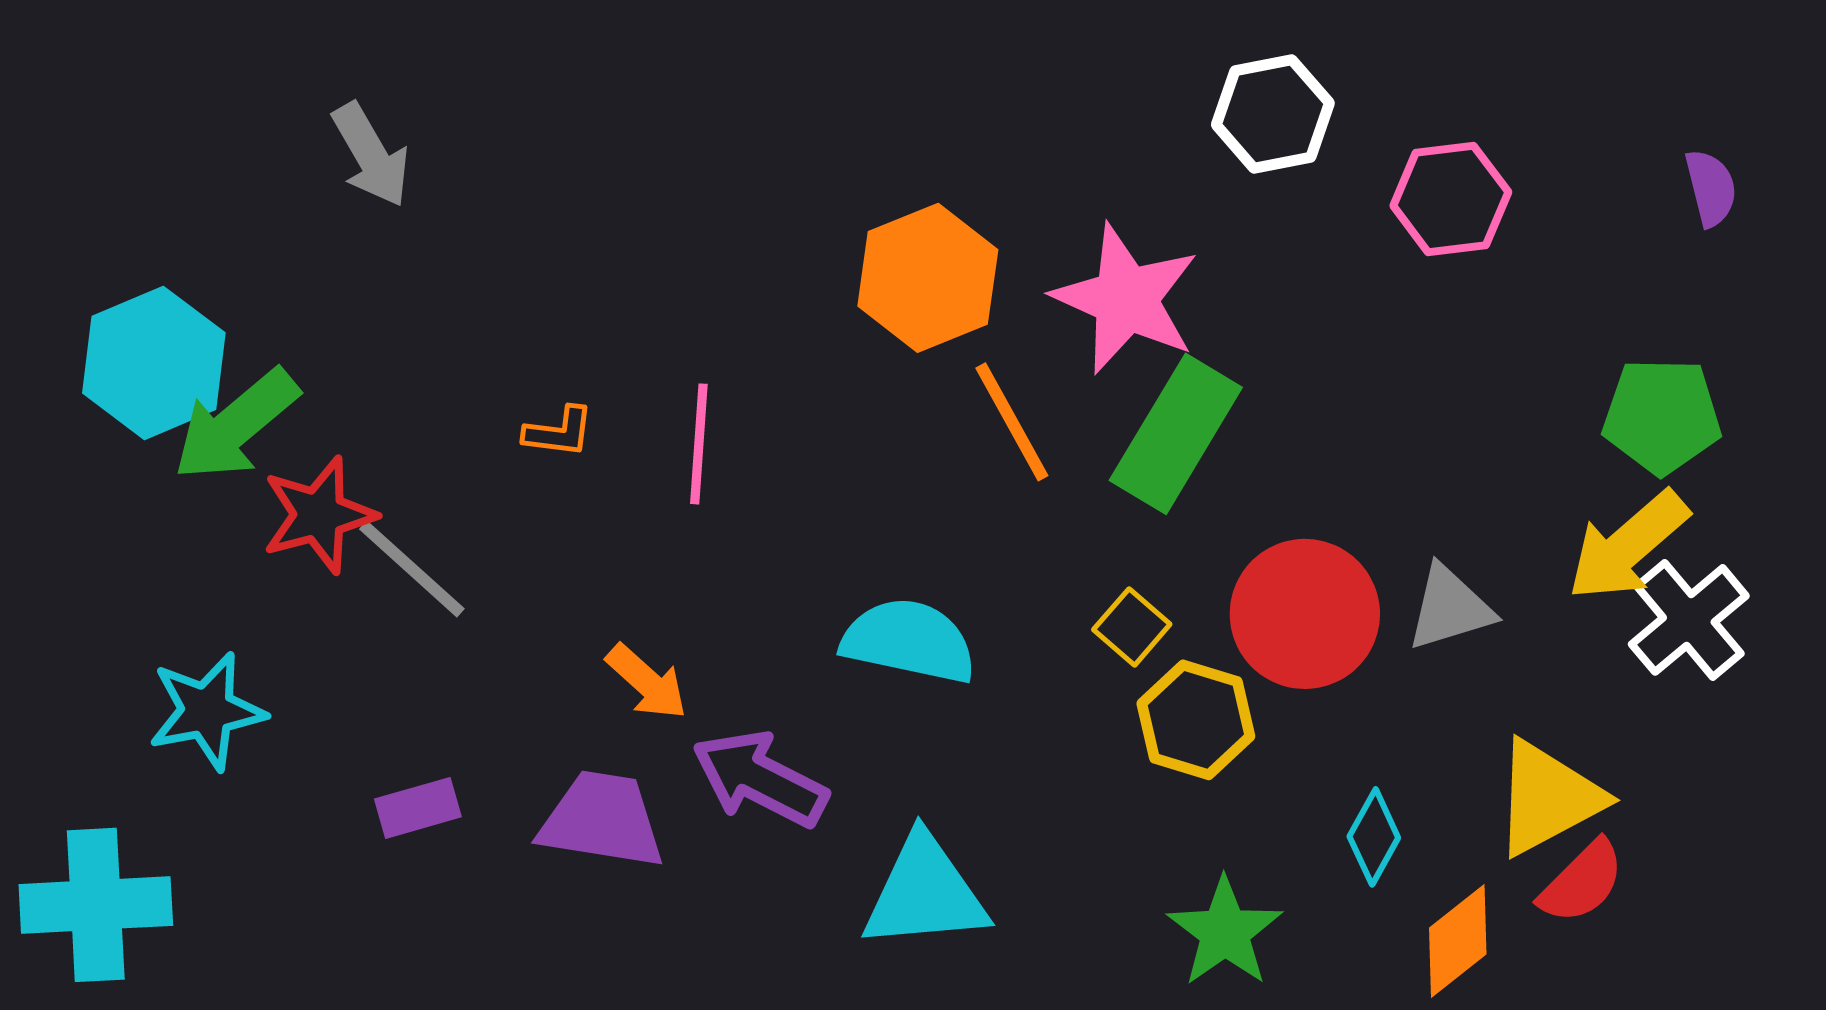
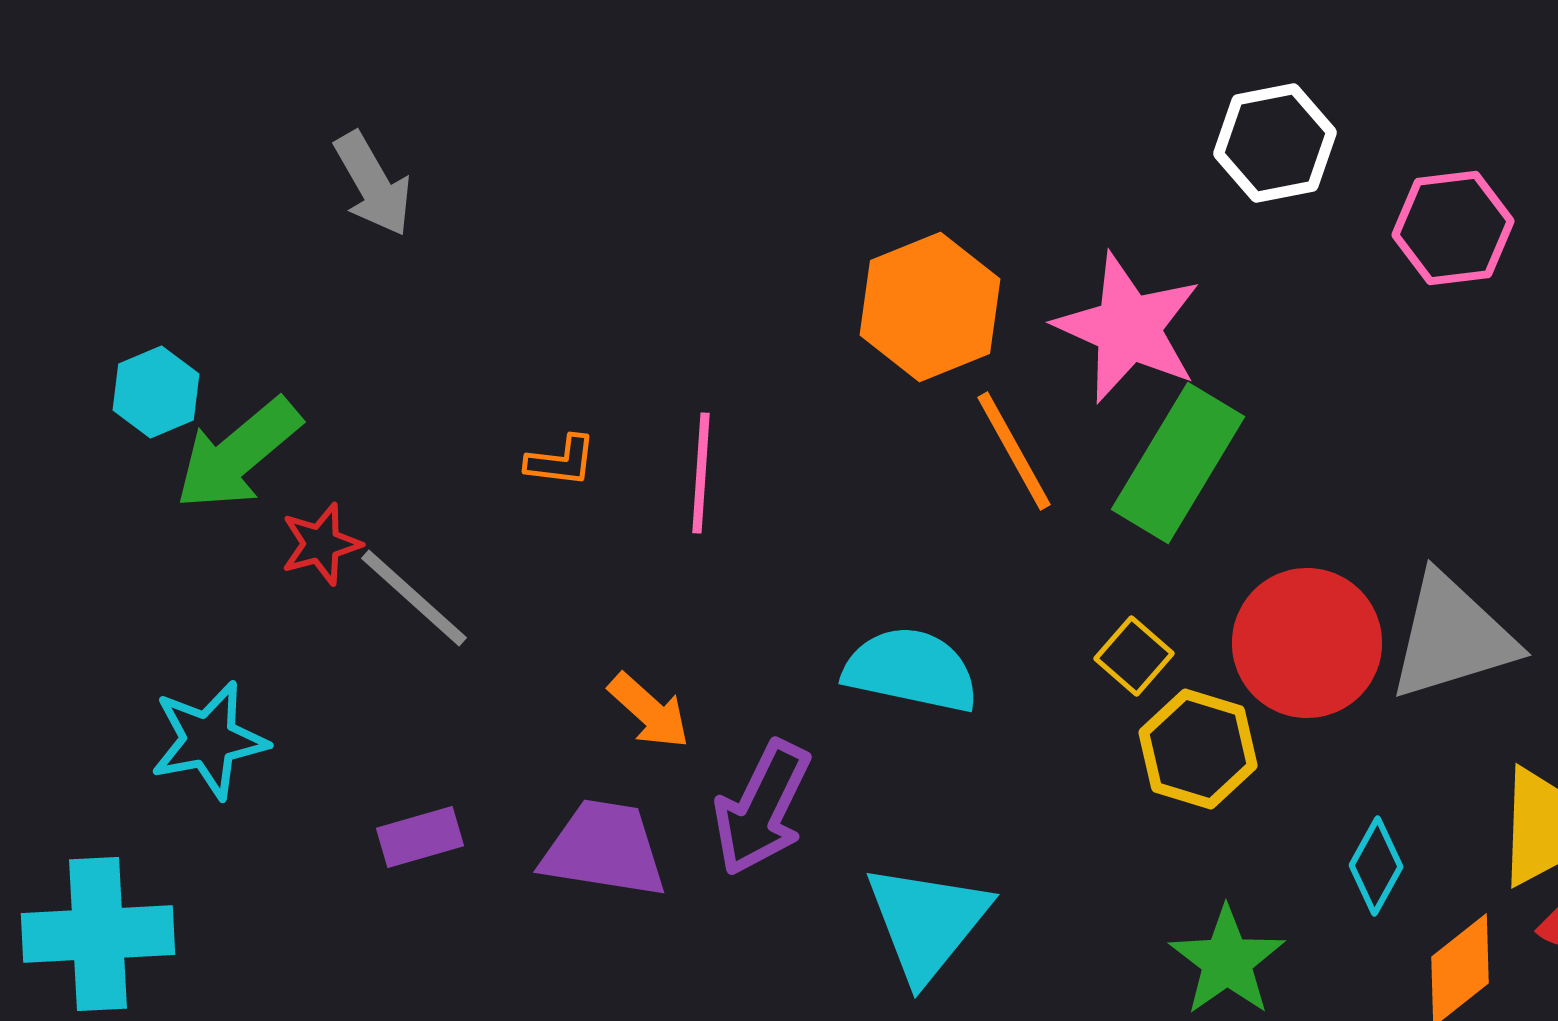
cyan hexagon: (154, 363) -> (156, 392), size x0.6
red star: (319, 515) -> (321, 544), size x0.7
gray triangle: (1450, 608) -> (1452, 637), size x1.5
purple arrow: (760, 779) -> (762, 808), turned -91
cyan triangle: (925, 893) -> (927, 922), turned -46

